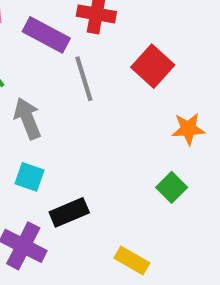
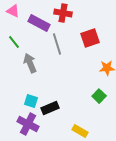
red square: (153, 66) -> (90, 38), turned 30
cyan square: (29, 177) -> (31, 101), moved

